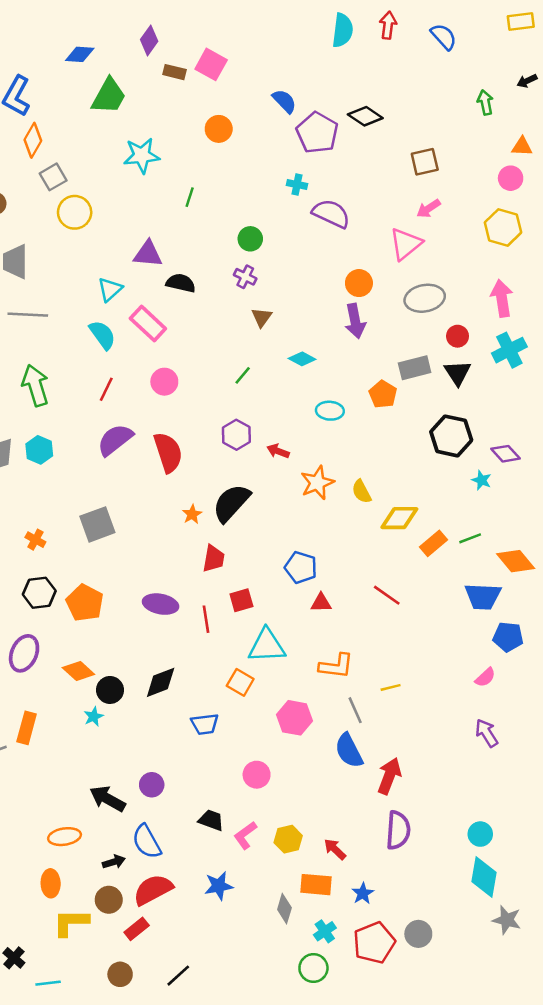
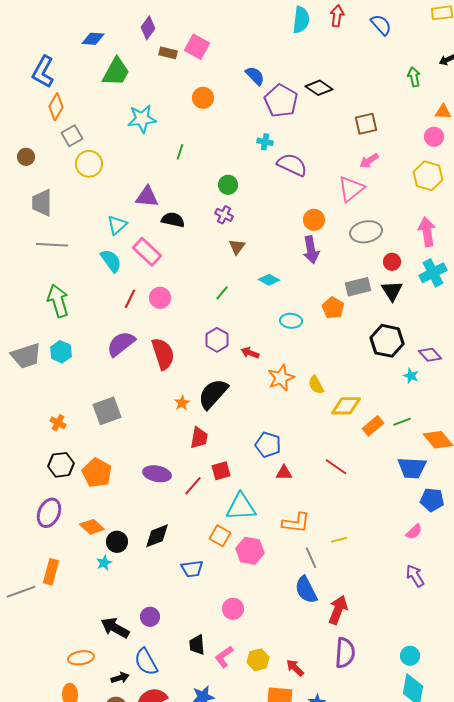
red line: (106, 389) -> (130, 299), moved
red line: (206, 619) -> (193, 486), turned 50
pink hexagon: (294, 718) -> (250, 551), moved
black trapezoid: (211, 820) -> (197, 645), turned -115

